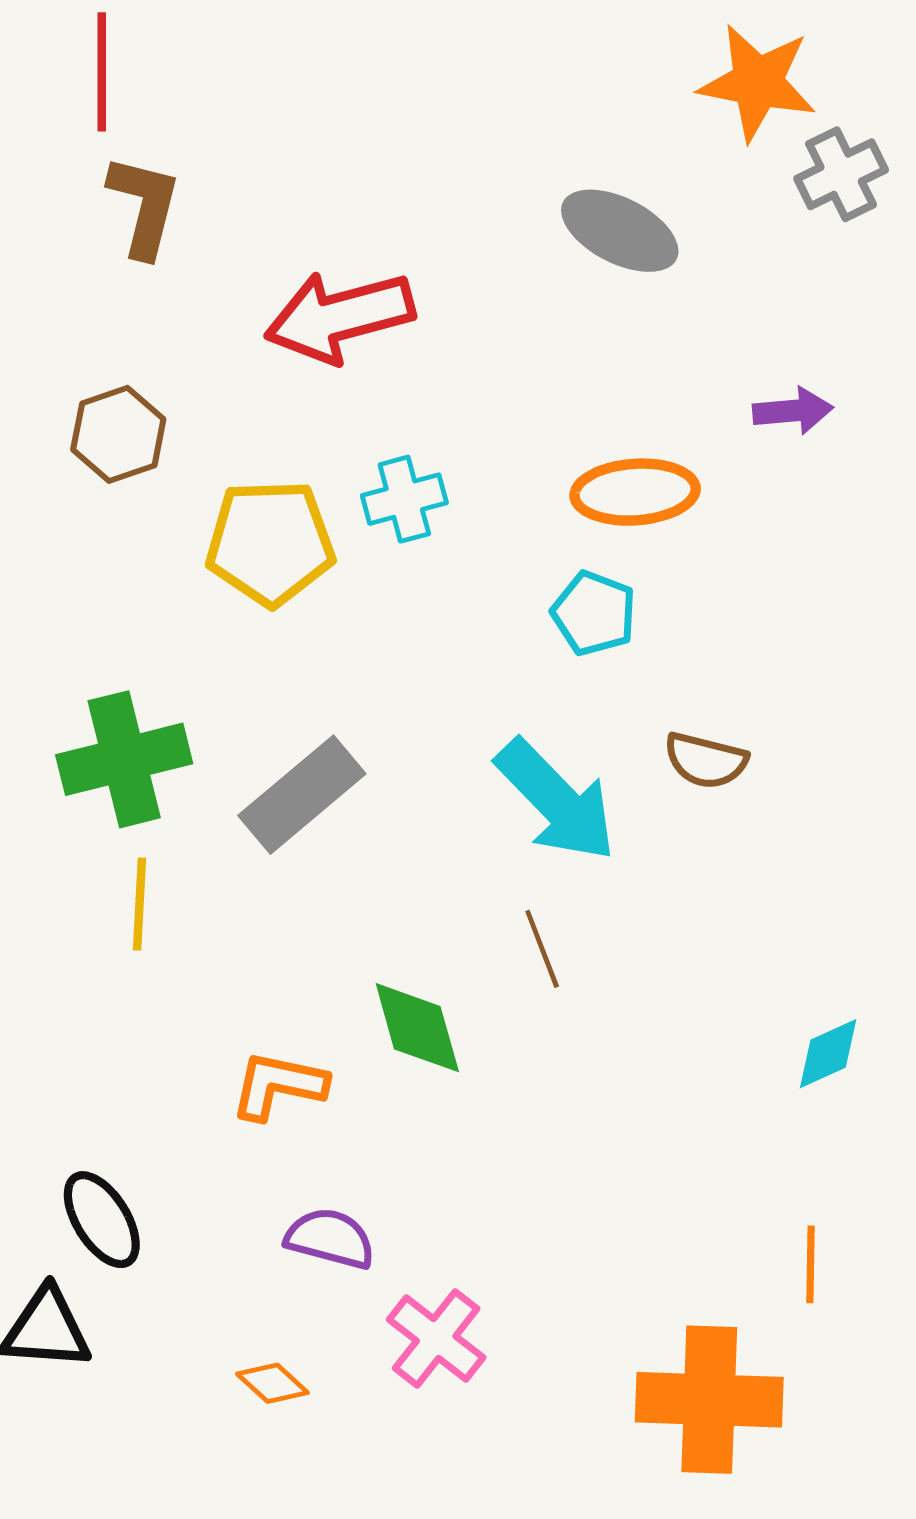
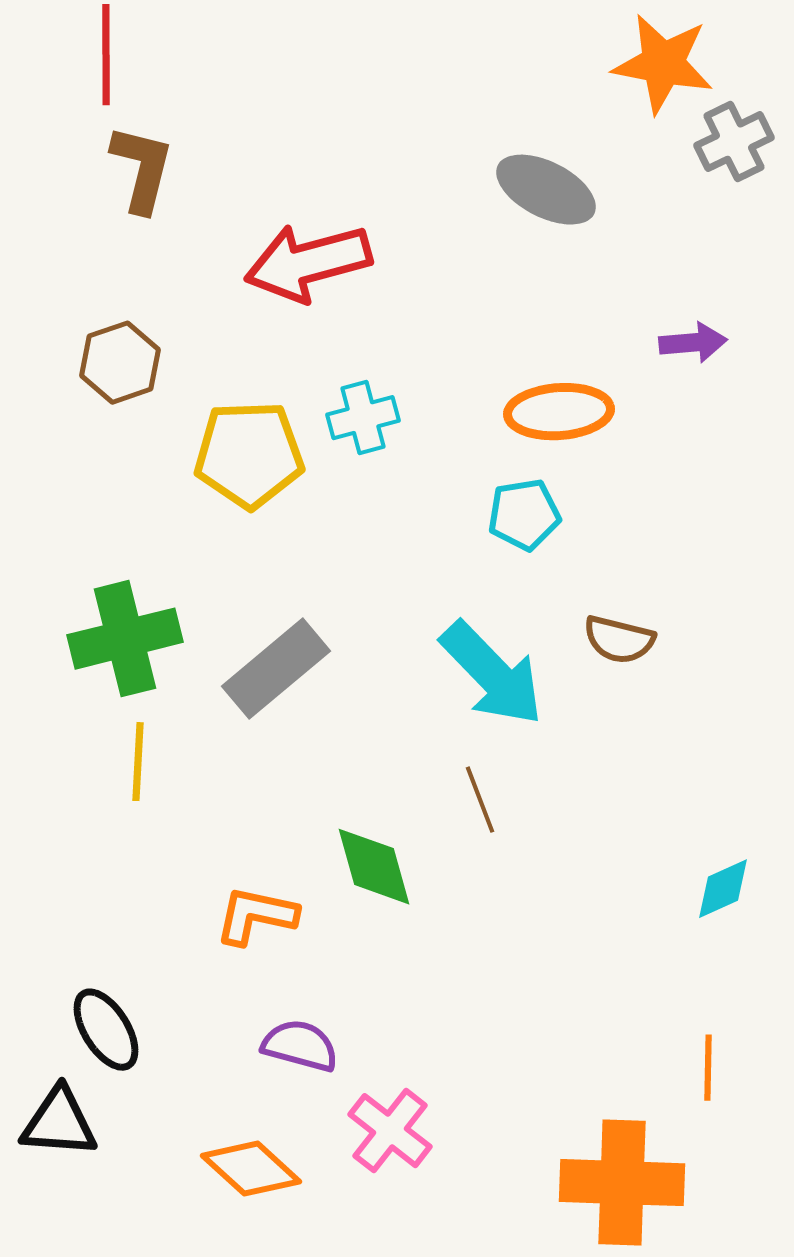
cyan pentagon: (594, 613) -> (524, 515), turned -30
orange diamond: (272, 1383) -> (251, 1169), size x1.6

